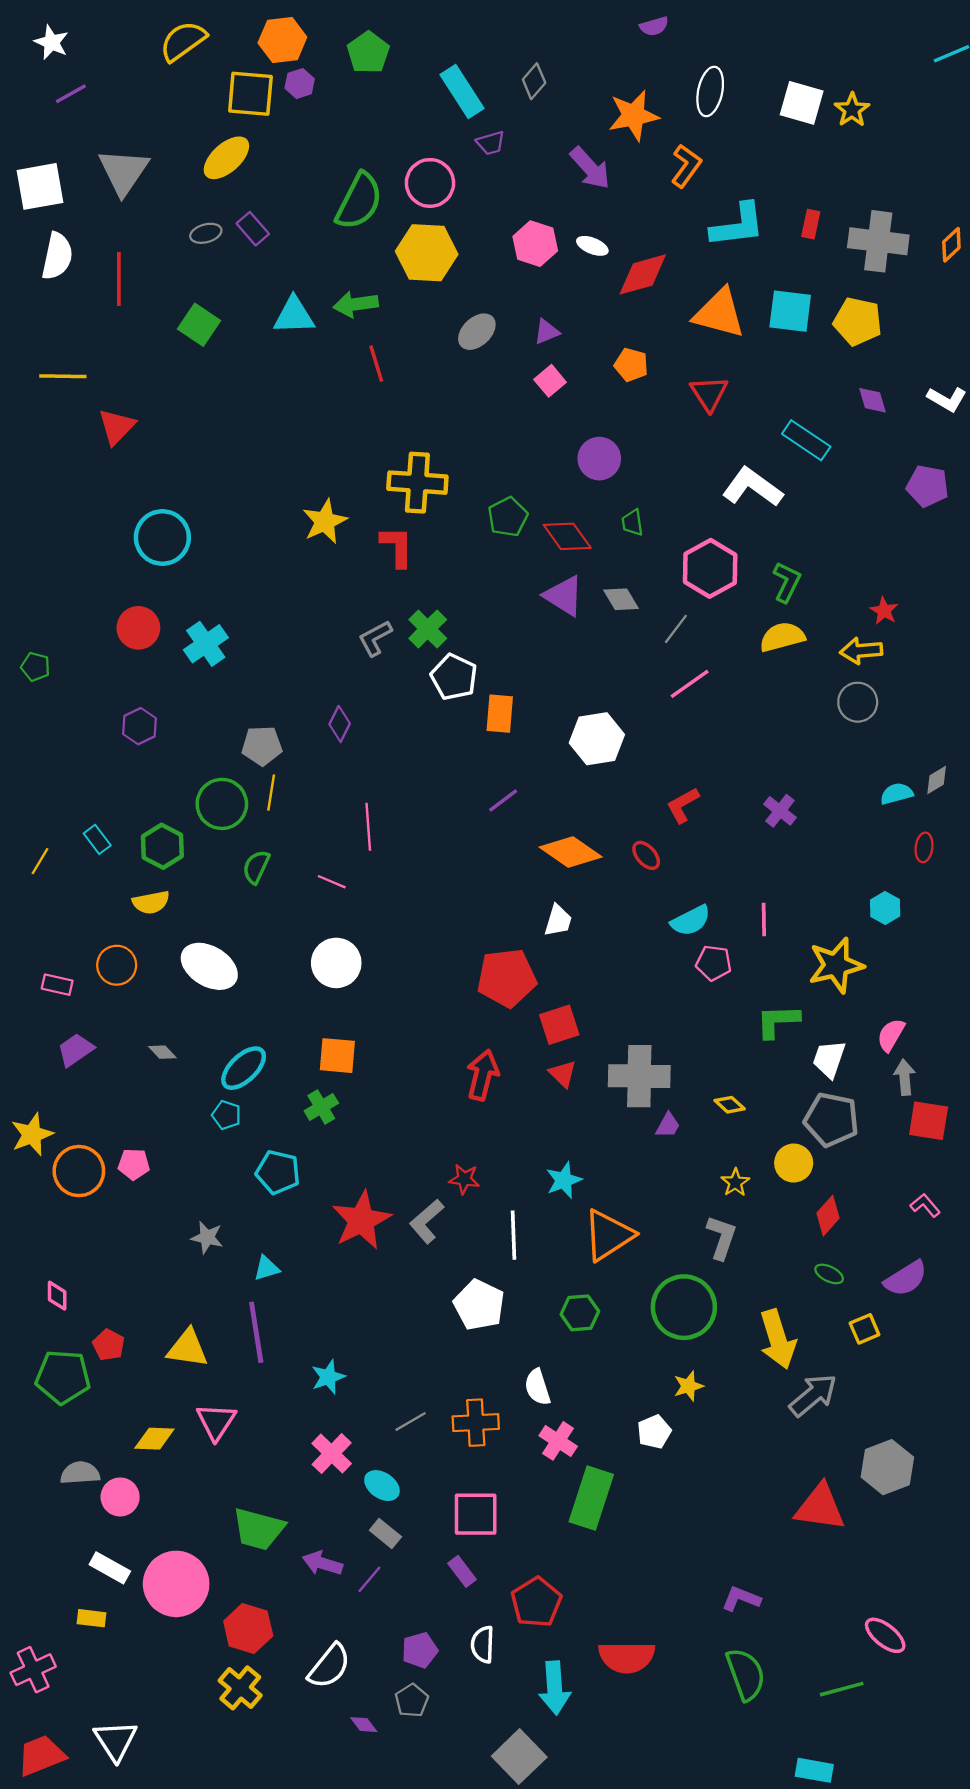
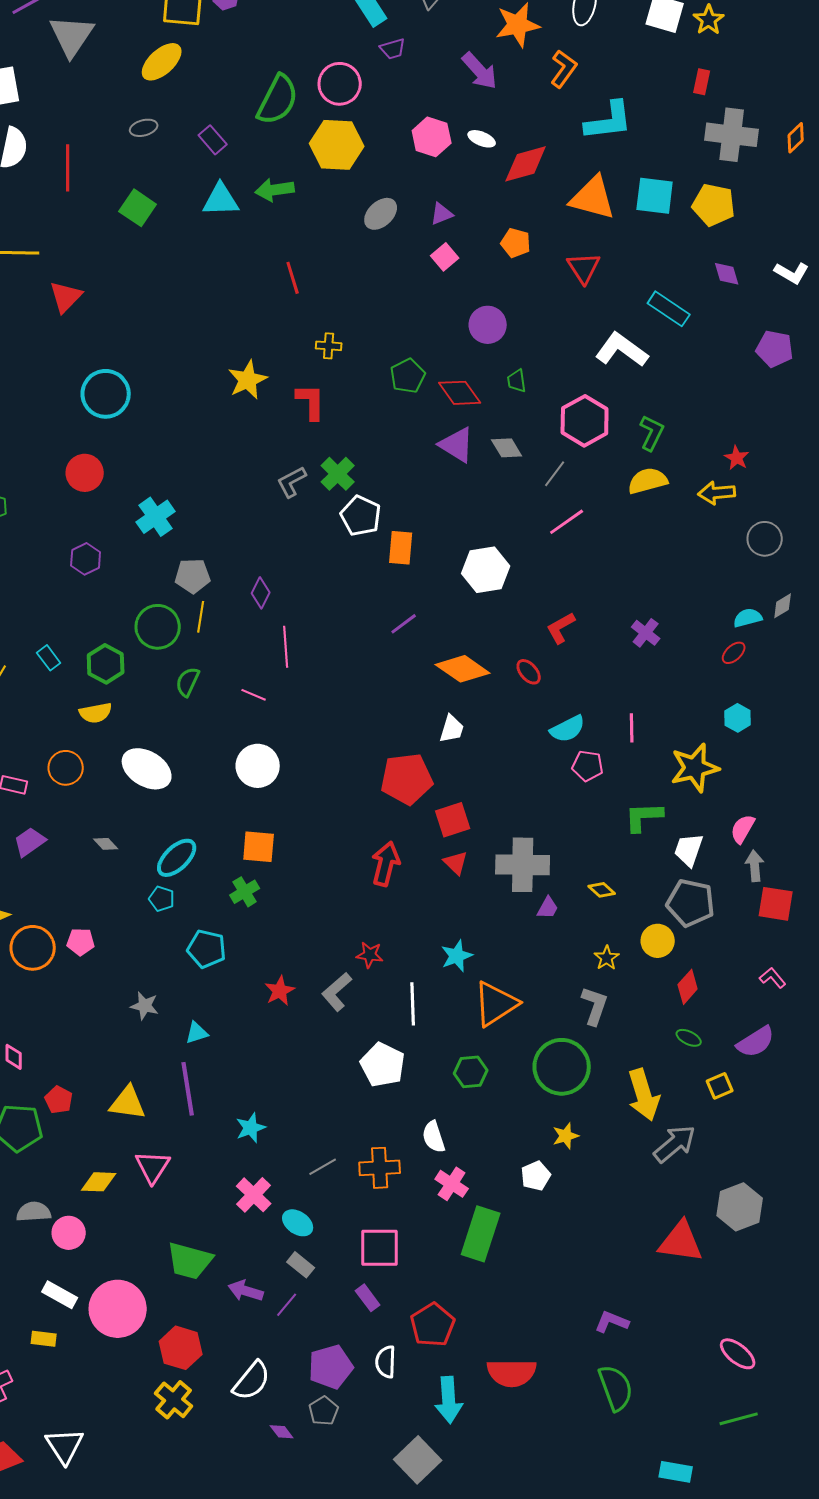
gray triangle: (124, 172) -> (72, 36), moved
red rectangle: (811, 224) -> (702, 82), moved
purple rectangle: (253, 229) -> (213, 140), moved
red line: (376, 364) -> (293, 278), moved
yellow cross: (417, 483) -> (329, 346), size x0.5
cyan cross: (206, 644) -> (156, 517), moved
gray circle: (858, 702) -> (765, 539), moved
purple diamond: (340, 724) -> (261, 593), moved
red ellipse: (924, 847) -> (734, 653), moved, turned 40
red star: (361, 1220) -> (280, 991), size x0.6
purple pentagon: (420, 1650) -> (331, 1367), size x1.4
green line: (842, 1689) -> (739, 1419), moved

